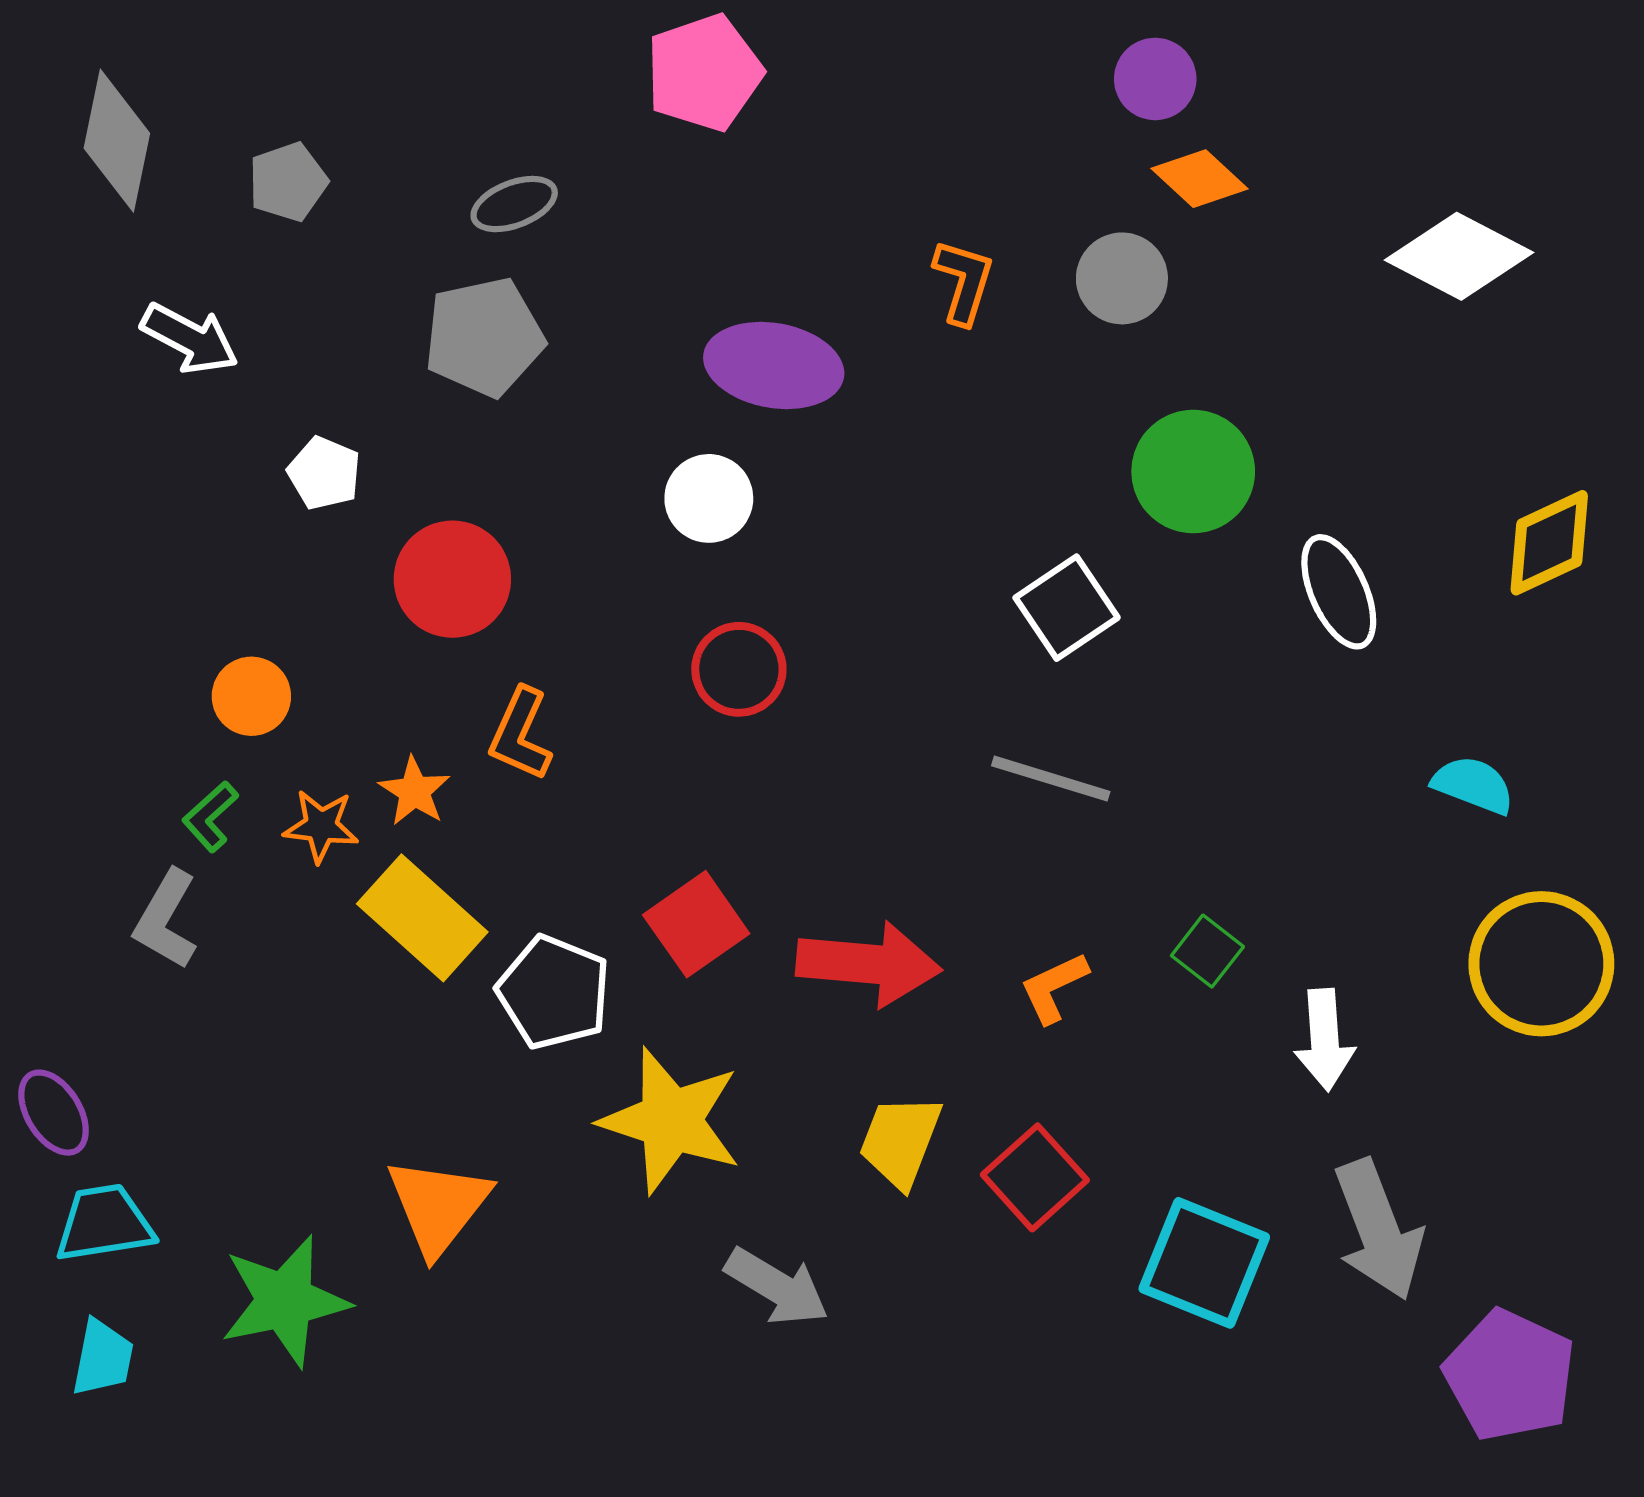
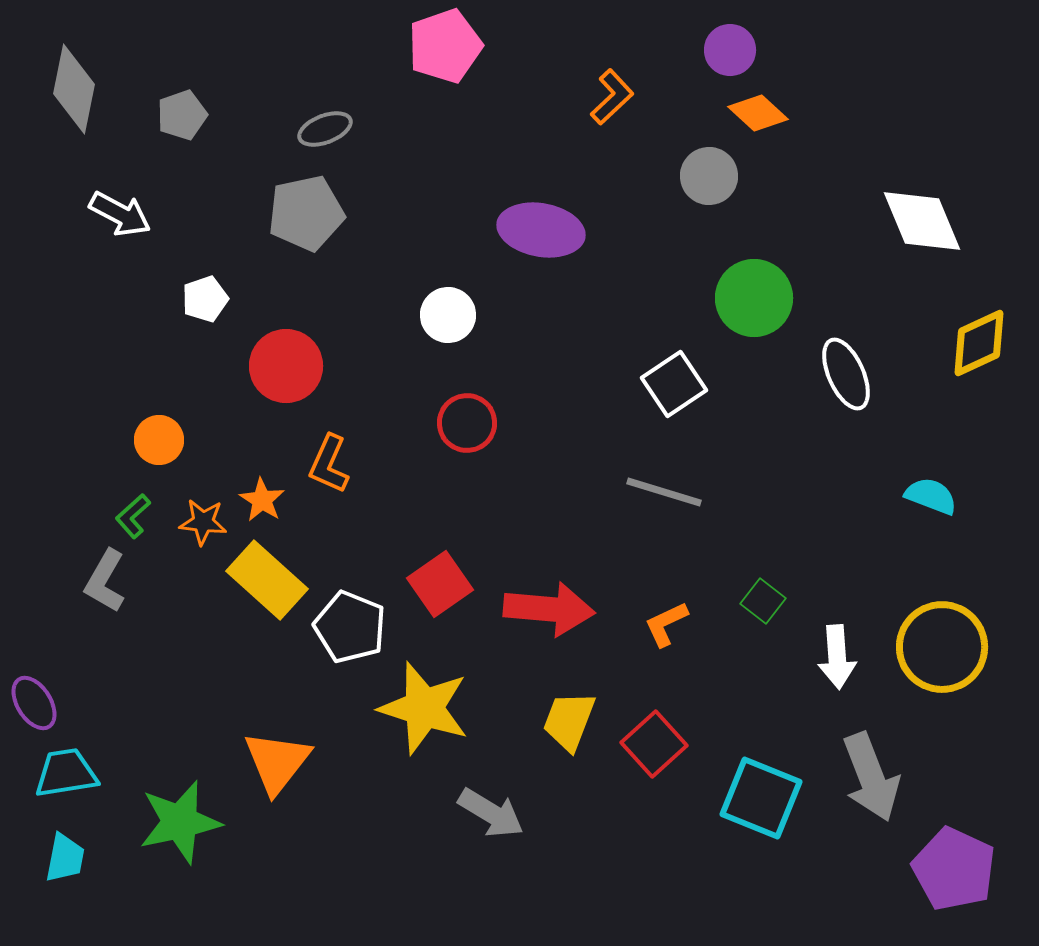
white diamond: (1459, 256) -> (922, 221), moved, turned 40
orange L-shape: (964, 282) -> (612, 97), moved, turned 30
purple ellipse: (774, 365) -> (541, 230), moved
white pentagon: (324, 473) -> (205, 299), turned 30
yellow circle: (1541, 964) -> (942, 647), moved

